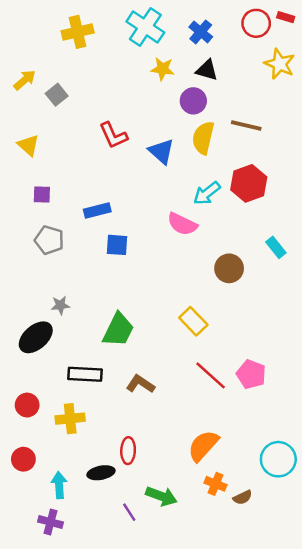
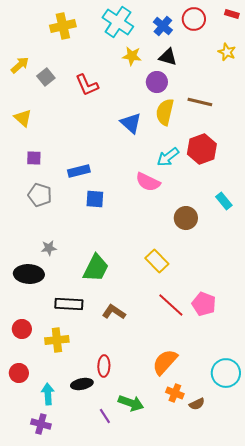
red circle: (256, 23) -> (194, 19), moved
yellow star: (280, 64) -> (227, 52), size x0.7
red L-shape: (113, 135) -> (87, 85), moved
black ellipse: (36, 337) -> (29, 274), turned 44

